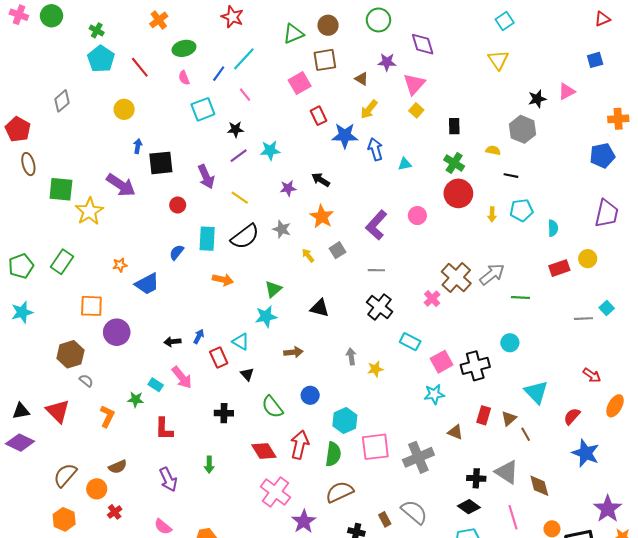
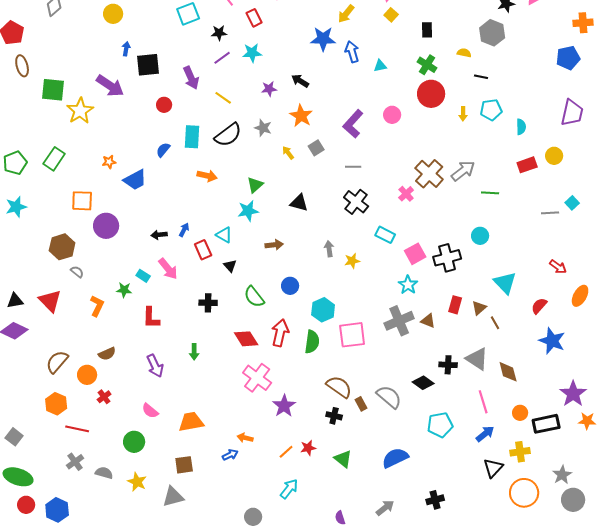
red rectangle: (319, 116) -> (254, 18), moved
cyan star: (434, 394) -> (408, 285), turned -30
gray cross: (418, 457) -> (399, 321), moved
brown semicircle: (340, 492) -> (339, 387), moved, turned 60
black diamond: (469, 507) -> (423, 383), moved

